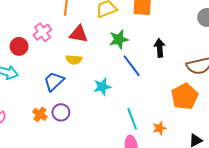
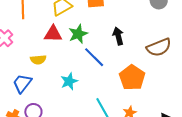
red triangle: (79, 34) -> (53, 34), moved
orange pentagon: (185, 96) -> (132, 78), moved

